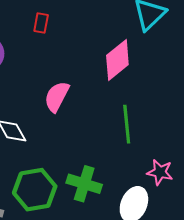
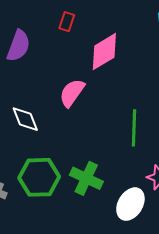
pink diamond: (117, 60) -> (104, 52), moved

